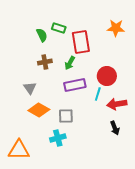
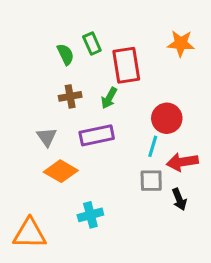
green rectangle: (59, 28) -> (92, 43), turned 48
purple rectangle: (75, 85) -> (97, 135), moved
gray square: (66, 116) -> (151, 181), moved

